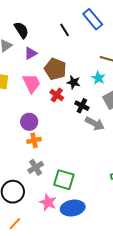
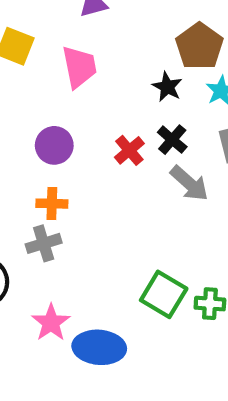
brown pentagon: (55, 69) -> (199, 46), moved
red cross: (57, 95) -> (129, 150), moved
orange cross: (34, 140) -> (52, 204), moved
green square: (64, 180) -> (164, 294), moved

